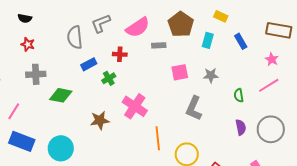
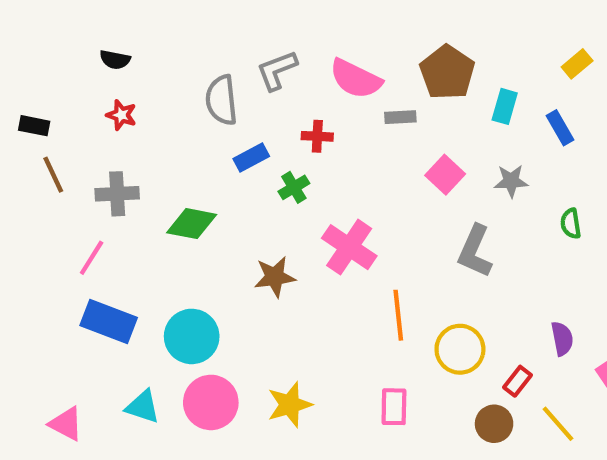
yellow rectangle: (221, 16) -> (577, 64), moved, turned -64
pink semicircle: (138, 27) -> (356, 79), turned 60
blue rectangle: (241, 41) -> (560, 128), moved
pink square: (180, 72) -> (445, 175), turned -36
gray cross: (36, 74) -> (117, 194), moved
purple semicircle: (241, 127) -> (562, 339), moved

